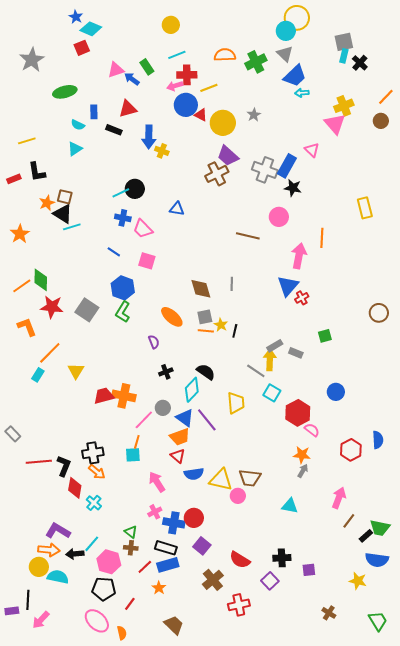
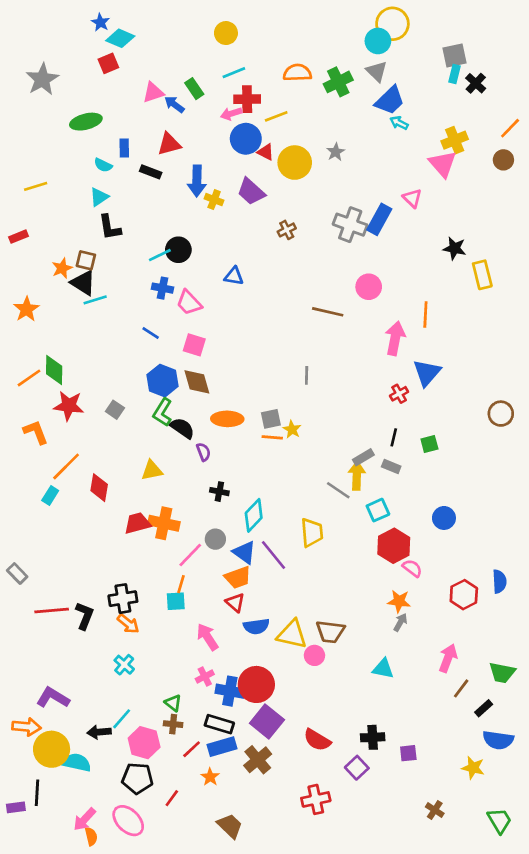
cyan arrow: (302, 93) -> (399, 123), turned 32
purple trapezoid: (228, 156) -> (251, 192), moved
black L-shape: (37, 172) -> (110, 227), moved
brown cross: (217, 174) -> (287, 230), size x0.6
black star: (293, 188) -> (455, 248), moved
blue triangle: (288, 286) -> (427, 373), moved
brown diamond: (201, 289) -> (197, 382), moved
gray square: (87, 310) -> (115, 410), size x0.6
orange ellipse: (172, 317) -> (227, 419), turned -40
black line: (235, 331) -> (394, 437), moved
yellow triangle: (76, 371) -> (152, 470), moved, turned 48
black cross: (166, 372) -> (219, 492), turned 32
black semicircle: (206, 372) -> (182, 428), moved
cyan square: (272, 393) -> (378, 510), moved, turned 36
red diamond: (75, 488) -> (99, 488), moved
red circle: (194, 518) -> (256, 684), size x1.4
green trapezoid: (380, 528) -> (502, 673), moved
purple L-shape: (58, 531) -> (53, 698), moved
purple square: (202, 546) -> (267, 721), size x1.4
orange arrow: (49, 550) -> (26, 727), moved
yellow circle: (39, 567) -> (52, 749), size x1.4
brown cross: (213, 580) -> (258, 760), moved
pink arrow: (41, 620) -> (85, 819), moved
orange semicircle: (122, 633) -> (91, 836), moved

